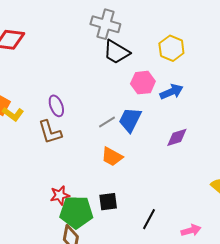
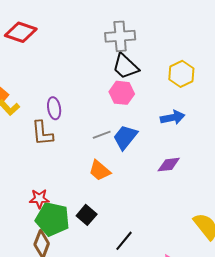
gray cross: (105, 24) -> (120, 36), turned -32
pink hexagon: (143, 83) -> (122, 93), moved
black square: (108, 202) -> (87, 215), turned 36

